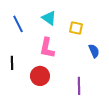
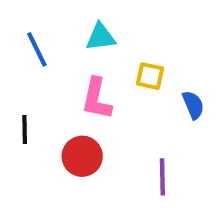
cyan triangle: (49, 18) -> (101, 37), turned -42
yellow square: (76, 28) -> (150, 76), moved

